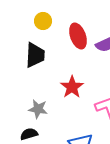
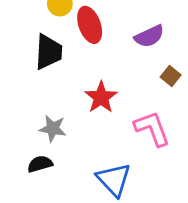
red ellipse: (78, 36) -> (90, 25), moved

